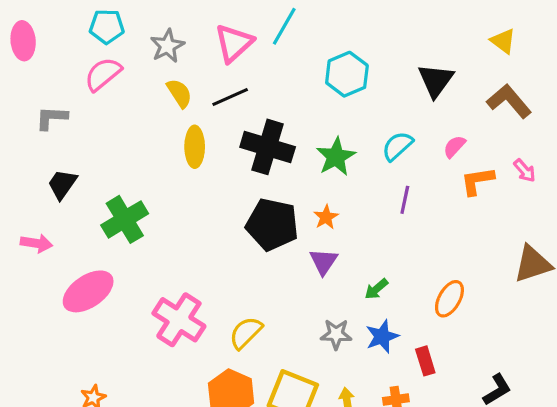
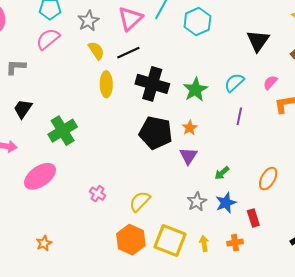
cyan hexagon: (347, 74) -> (197, 22), moved
pink cross: (179, 320) -> (97, 194), size x0.5
gray star: (336, 334) -> (197, 202), turned -30

